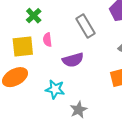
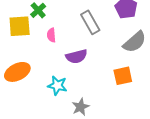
yellow square: (23, 46) -> (20, 26), moved

